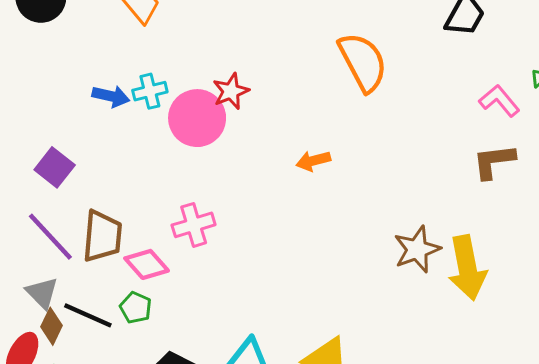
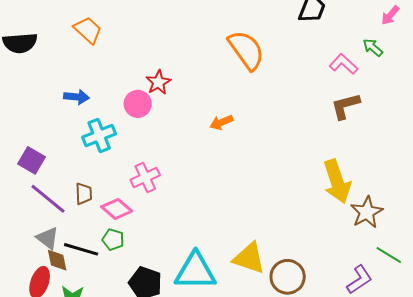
cyan cross: (150, 91) -> (99, 136), moved, size x1.4
pink circle: (197, 118) -> (138, 104), size x0.7
purple square: (55, 167) -> (32, 160), moved
brown trapezoid: (102, 236) -> (84, 194), size x0.6
brown star: (417, 249) -> (367, 212), moved
brown diamond: (52, 326) -> (57, 260), turned -30

